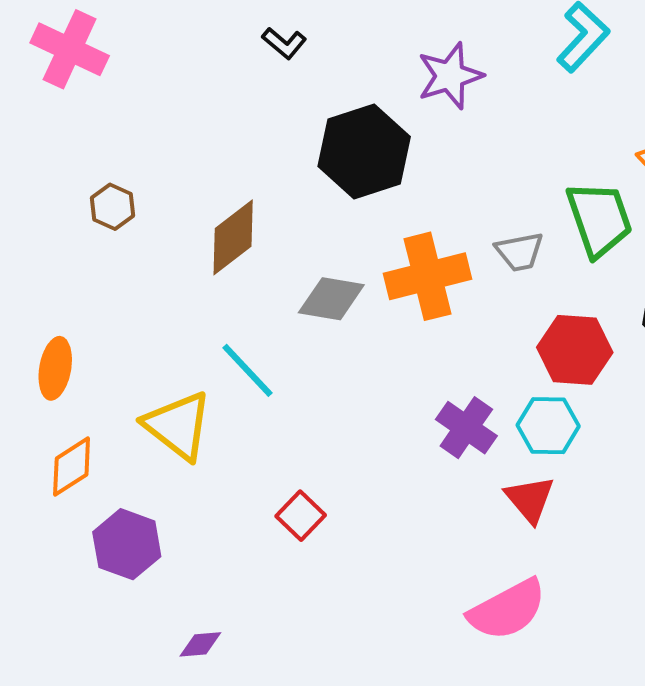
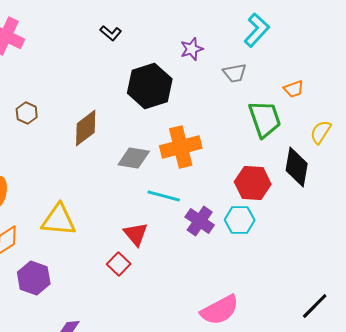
purple star: (450, 76) -> (192, 49), size x0.7
gray trapezoid: (520, 252) -> (235, 73), moved
cyan line: (247, 370) -> (164, 196), moved, turned -32
yellow triangle: (178, 426) -> (59, 220), turned -33
red triangle: (530, 499) -> (136, 234), moved

